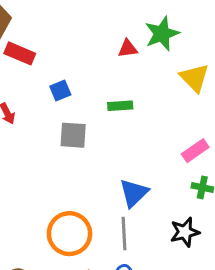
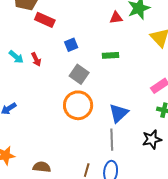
gray square: (73, 135) -> (79, 74), turned 30
orange circle: (69, 234) -> (78, 105), moved

